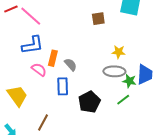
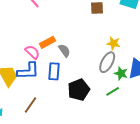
blue L-shape: (33, 45) -> (28, 71), moved
orange rectangle: (53, 58) -> (47, 42), turned 42
gray ellipse: (114, 71) -> (107, 62), turned -70

